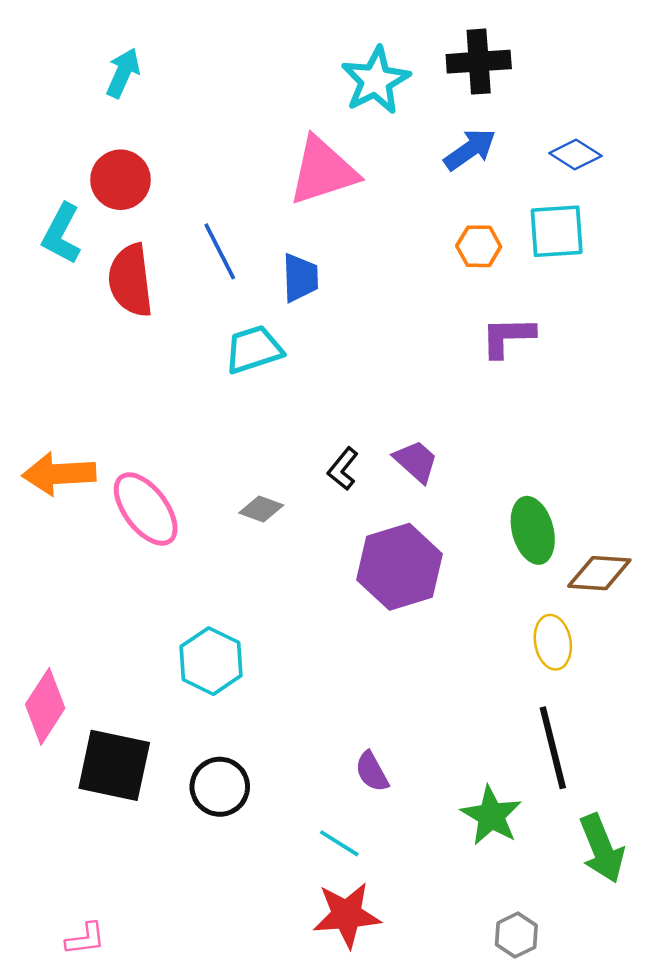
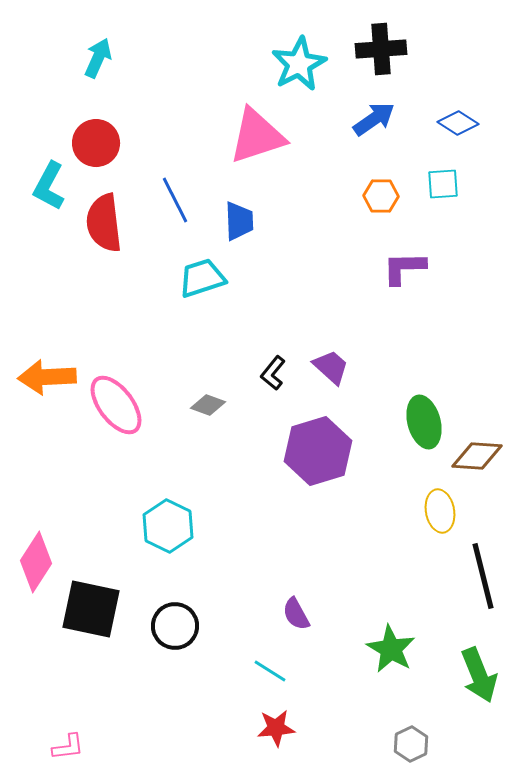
cyan square: (557, 231) -> (443, 184), size x0.7
black line: (553, 748) -> (483, 576), moved
red star: (347, 915) -> (276, 728), size x0.7

